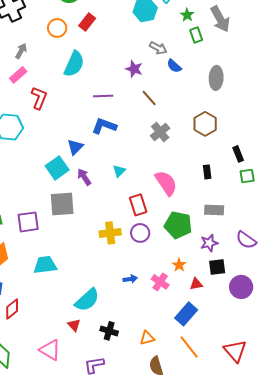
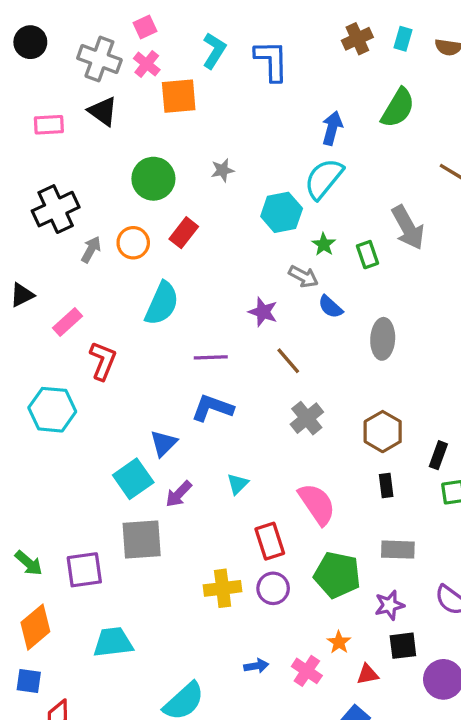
green star: (187, 15) -> (324, 244), moved
gray arrow: (21, 51) -> (91, 249), moved
gray ellipse: (216, 78) -> (383, 339), moved
brown hexagon: (205, 124) -> (383, 432), moved
black rectangle: (238, 154) -> (438, 455), turned 42
purple arrow: (84, 177) -> (179, 494), turned -102

